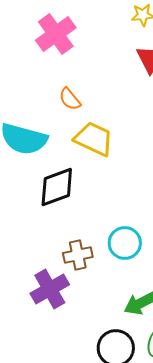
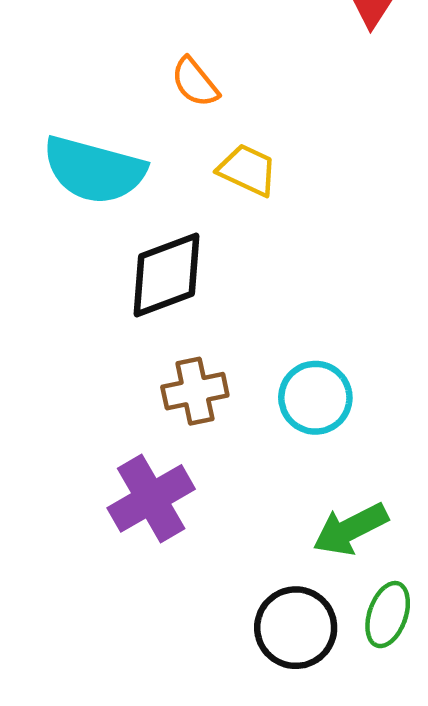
yellow trapezoid: (94, 139) -> (247, 170), size x0.7
brown cross: (78, 255) -> (195, 391), moved

